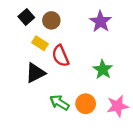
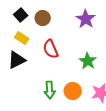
yellow rectangle: (40, 43) -> (22, 38), moved
black triangle: (35, 73) -> (17, 60), moved
green arrow: (59, 103) -> (50, 90), turned -126

